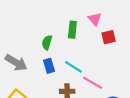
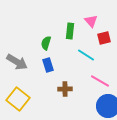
cyan line: (73, 67) -> (86, 55), moved
pink line: (93, 83) -> (100, 81), moved

